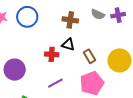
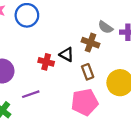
brown cross: (70, 20) -> (90, 43), moved
purple line: (55, 83) -> (31, 94), moved

